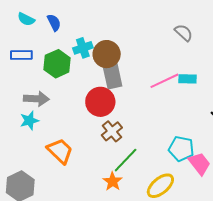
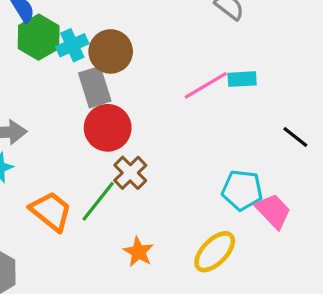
green hexagon: (57, 64) -> (39, 37), moved
gray rectangle: (113, 76) -> (95, 87), moved
green line: (126, 160) -> (98, 201), moved

